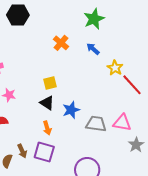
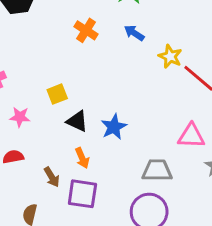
yellow square: (50, 83) -> (57, 94), moved
gray trapezoid: (96, 124) -> (157, 170), moved
brown arrow: (22, 151) -> (52, 177), moved

